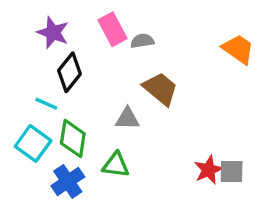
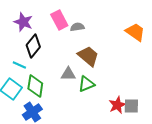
green triangle: (116, 165) -> (86, 84), moved, turned -30

